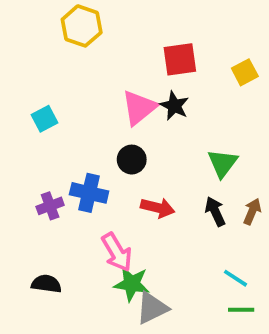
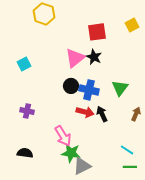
yellow square: (245, 72) -> (132, 25), moved
blue cross: (89, 193) -> (89, 90), moved
purple cross: (50, 206) -> (27, 111), turned 32
black arrow: (215, 211) -> (102, 114), moved

